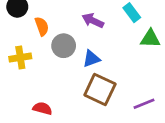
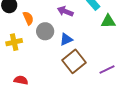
brown square: (100, 90) -> (74, 61), turned 30
red semicircle: (42, 108) -> (21, 80), moved

